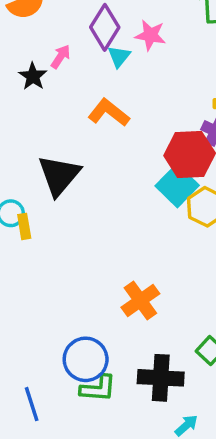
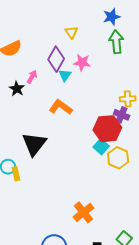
cyan square: (177, 186) -> (101, 147), size x0.7

